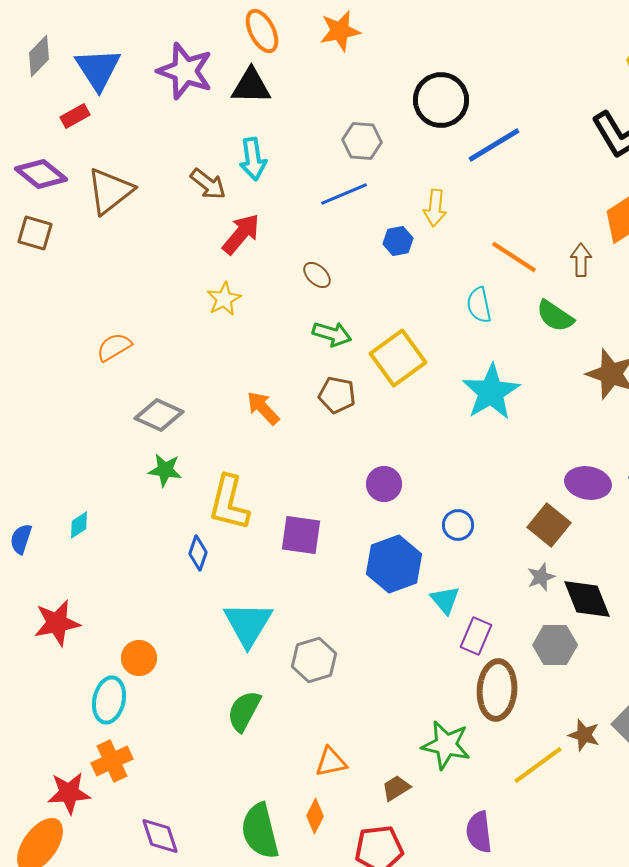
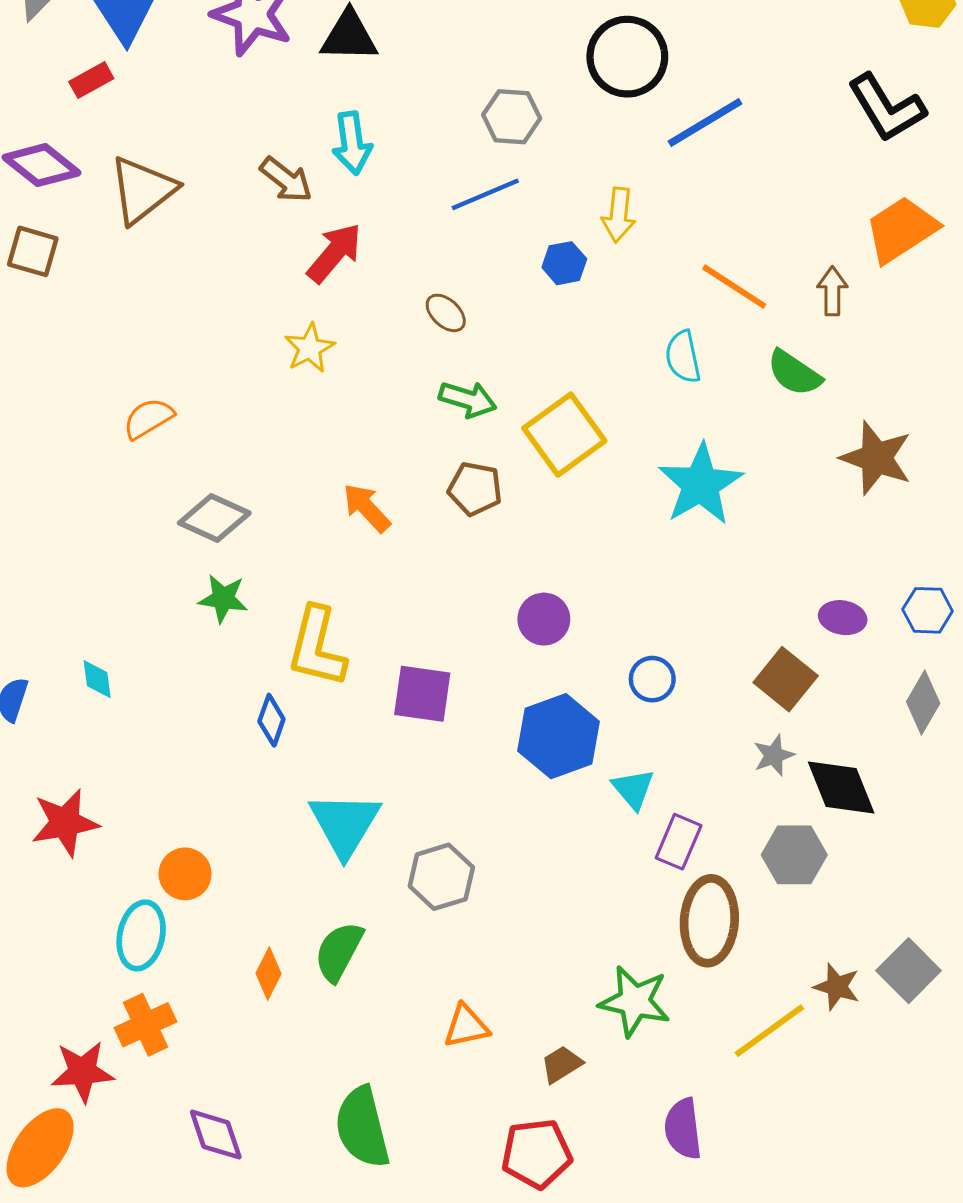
purple ellipse: (588, 483) -> (843, 618), size x0.7
cyan diamond: (79, 525) -> (97, 679), turned -64
orange diamond: (315, 816) -> (269, 973), moved

